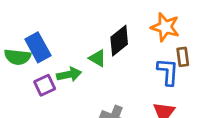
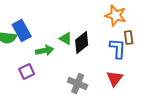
black diamond: (119, 41) -> (82, 42), moved
purple square: (45, 85) -> (27, 72), moved

